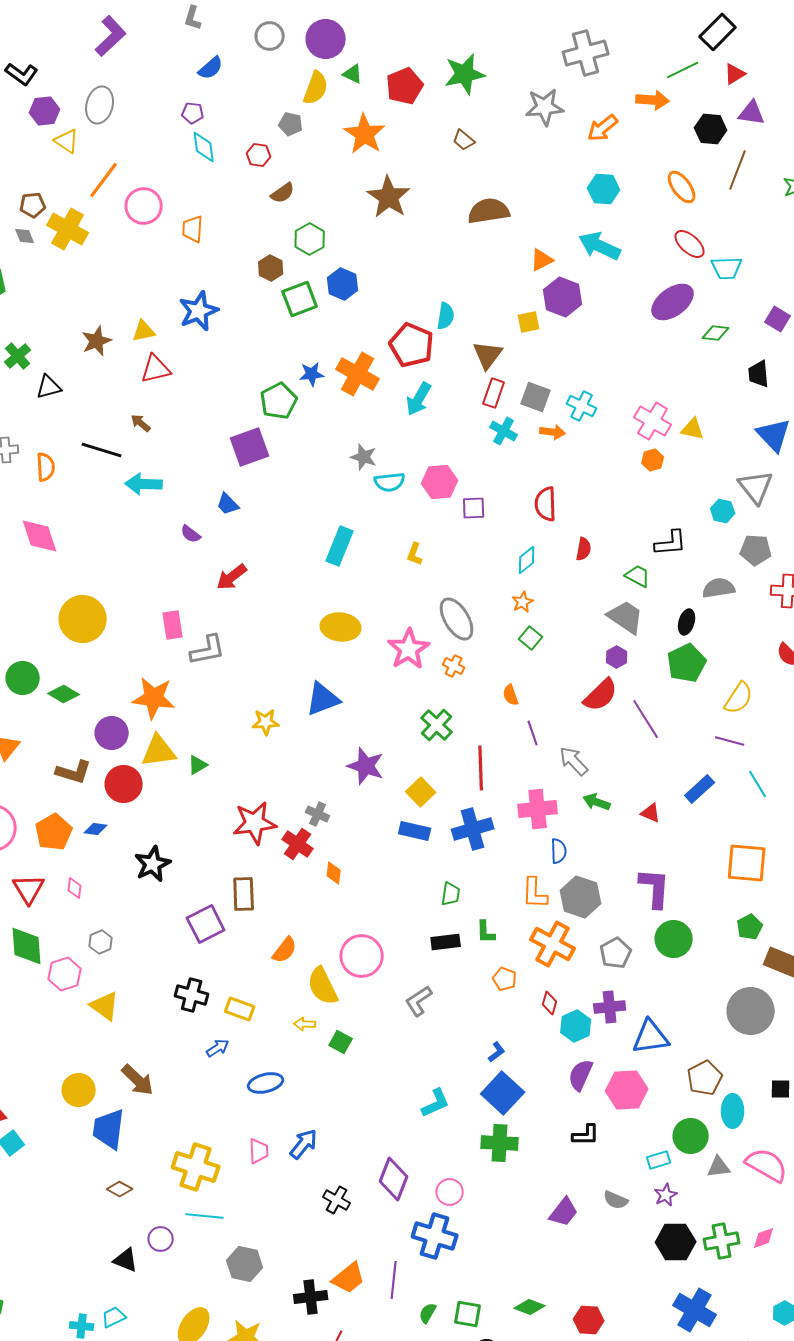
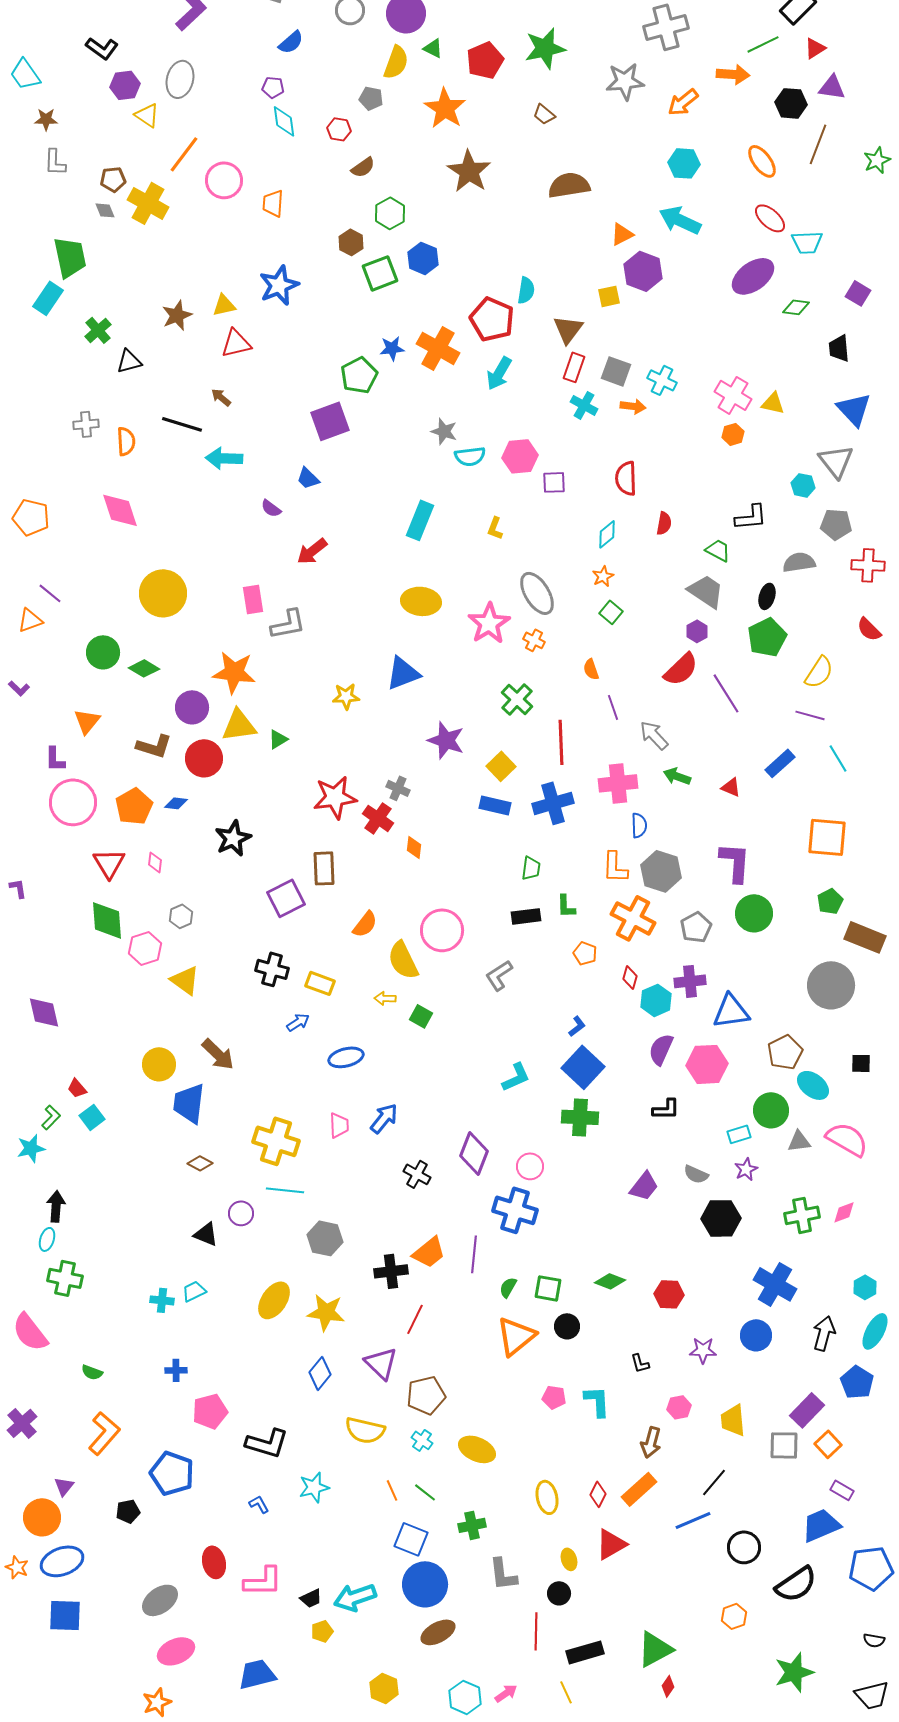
cyan ellipse: (733, 1111) -> (813, 1085), turned -52
black hexagon: (676, 1242) -> (721, 1218), moved

